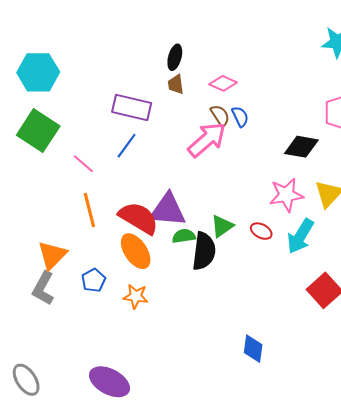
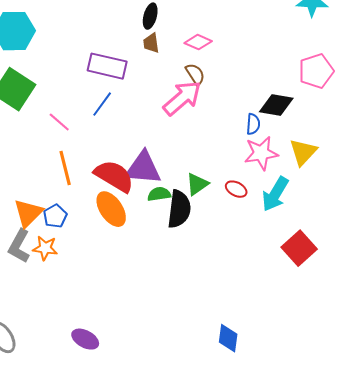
blue semicircle: (240, 117) -> (253, 124), moved, turned 30
blue pentagon: (93, 280) -> (55, 216), moved
orange star: (136, 296) -> (45, 248), moved
blue diamond: (253, 349) -> (228, 338), moved
purple ellipse: (110, 382) -> (85, 339), size x0.7

